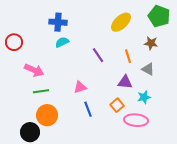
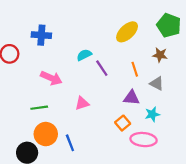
blue cross: (58, 22) -> (41, 35), moved
cyan semicircle: (62, 42) -> (84, 55), moved
pink arrow: (34, 70) -> (51, 78), moved
blue line: (88, 109) -> (70, 143), moved

